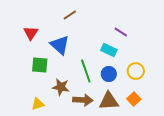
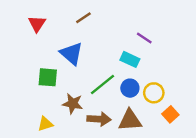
red triangle: (31, 33) -> (37, 24), moved
green line: (86, 71) -> (103, 84), turned 70
yellow circle: (136, 71) -> (154, 93), moved
orange square: (134, 99) -> (170, 114), moved

